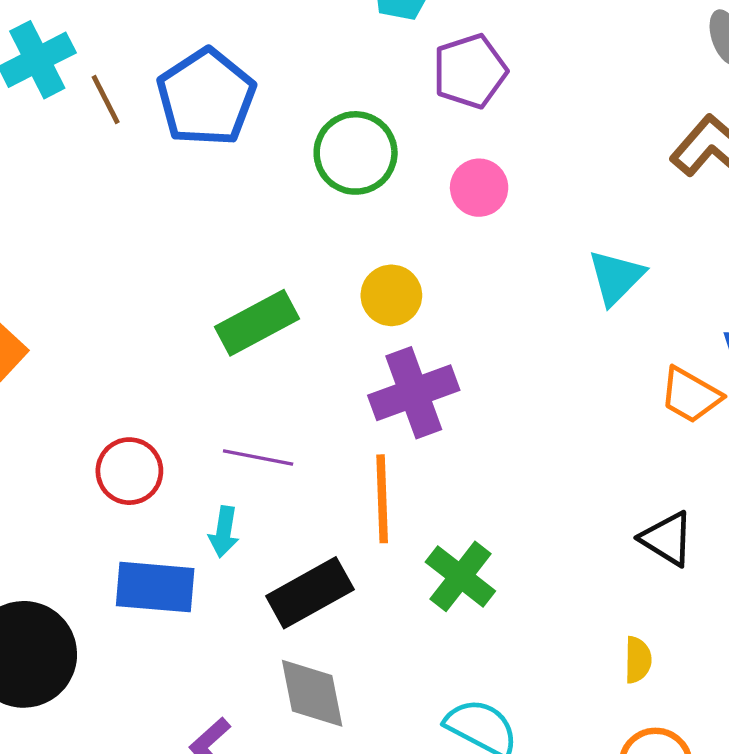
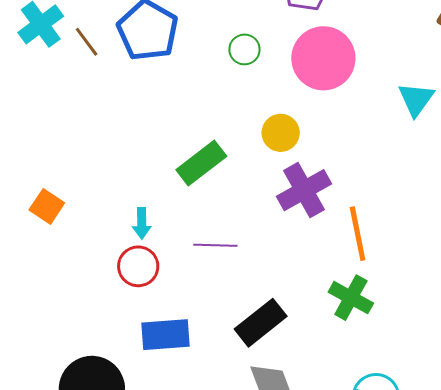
green circle: (356, 153) -> (244, 49), size x0.6
pink circle: (479, 188) -> (323, 58), size x1.8
orange line: (382, 499) -> (358, 234), moved
cyan arrow: (224, 532) -> (142, 223), moved

